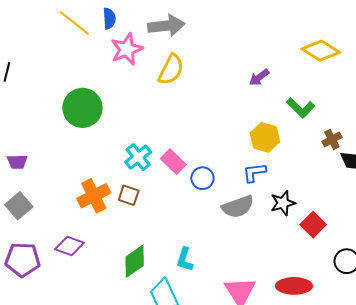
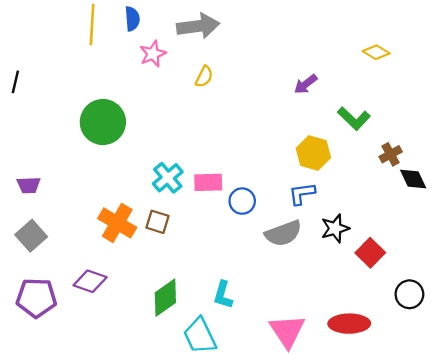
yellow line: (74, 23) -> (92, 24), turned 56
pink star: (127, 49) -> (153, 54), size x0.7
yellow diamond: (321, 51) -> (376, 52), size x0.6
yellow semicircle: (171, 70) -> (204, 77), size x0.6
pink rectangle: (173, 162) -> (208, 182), turned -45
orange cross: (94, 196) -> (117, 223), turned -32

